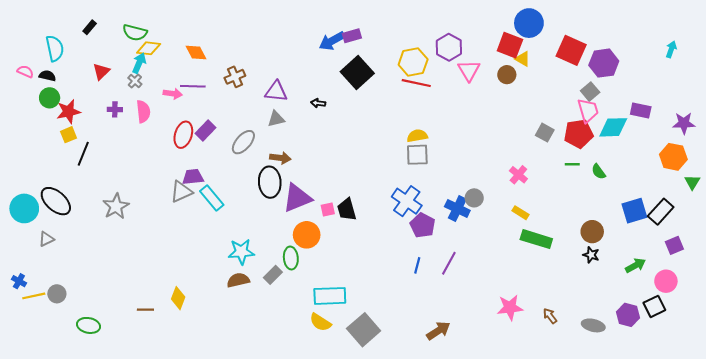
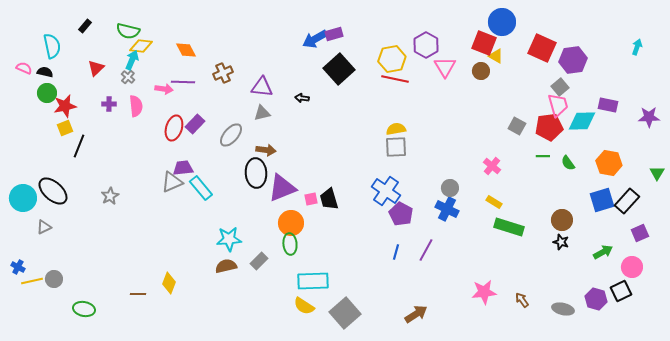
orange hexagon: (673, 157) -> (609, 163), moved
gray star: (116, 206) -> (110, 196), size x0.7
blue cross: (457, 208) -> (447, 209), moved
green ellipse: (291, 258) -> (290, 244), moved

